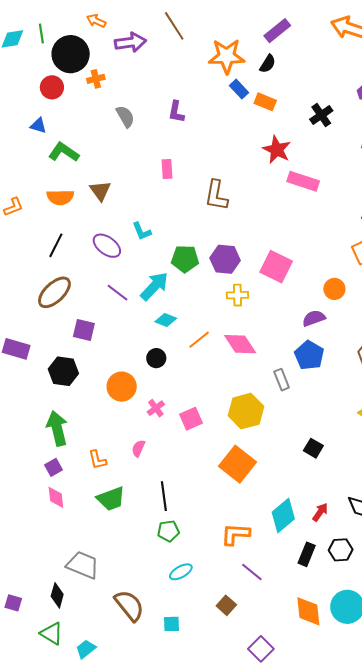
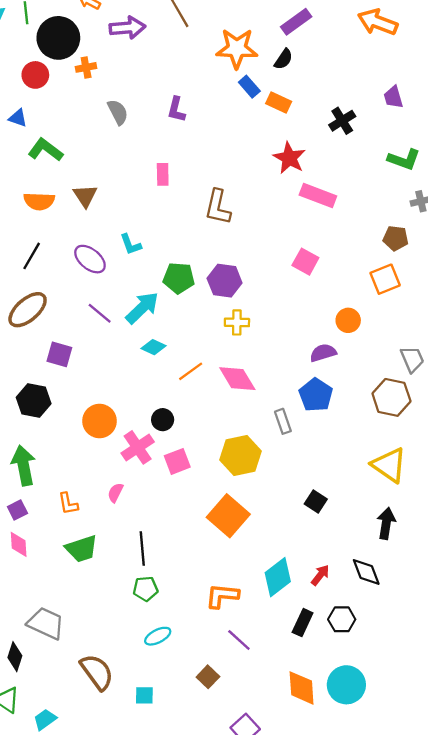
pink square: (276, 267) -> (305, 262), moved, size x0.7
black circle: (156, 358) -> (163, 420), moved
pink cross: (156, 408) -> (138, 447), size x1.6

